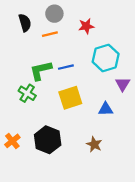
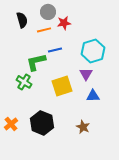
red star: (86, 26) -> (64, 23), moved
blue line: (66, 67) -> (55, 50), moved
purple triangle: (123, 84) -> (86, 74), moved

